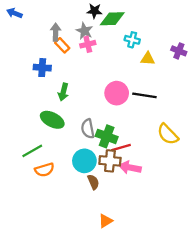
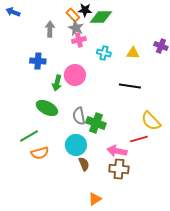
cyan cross: (132, 40) -> (104, 53), moved
orange rectangle: (62, 45) -> (73, 15), moved
pink circle: (117, 93) -> (75, 75), moved
red line: (121, 148) -> (139, 139), moved
brown cross: (110, 161) -> (119, 169), moved

